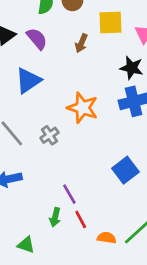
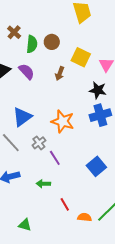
yellow square: (111, 22) -> (81, 57), turned 30
blue triangle: (28, 81) -> (22, 117), moved
purple line: (69, 194) -> (55, 158), moved
green arrow: (55, 217) -> (43, 184), moved, turned 80

